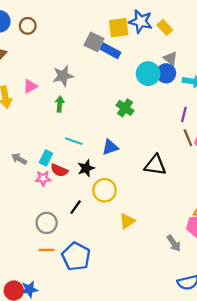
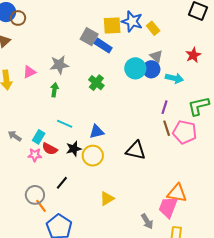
brown circle: (28, 26) -> (18, 18), moved
green cross: (125, 108) -> (96, 83), moved
yellow circle: (105, 190) -> (93, 156), moved
orange line: (46, 250) -> (41, 206), moved, turned 48

